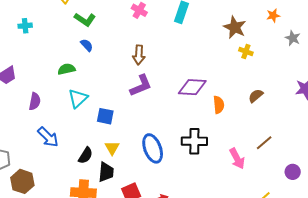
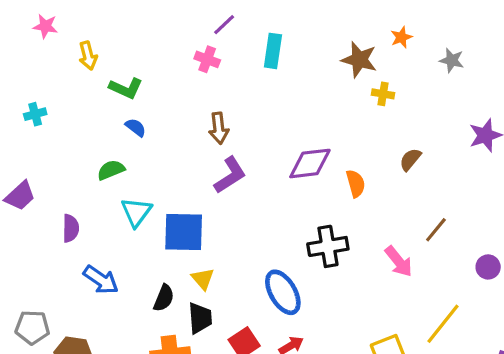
orange star: (273, 16) -> (401, 37), moved
blue square: (105, 116) -> (184, 232), size x1.6
blue ellipse: (153, 148) -> (283, 292), moved

